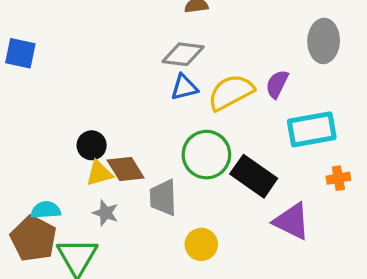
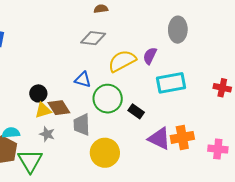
blue triangle: (184, 87) -> (83, 80), moved, turned 30
black rectangle: (254, 176) -> (136, 111), size x0.6
orange cross: (338, 178) -> (182, 137), moved, size x1.6
yellow circle: (201, 244) -> (105, 153), size x1.5

